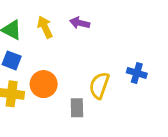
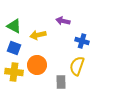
yellow arrow: (45, 27) -> (38, 35), moved, turned -77
blue cross: (137, 73) -> (82, 41), moved

